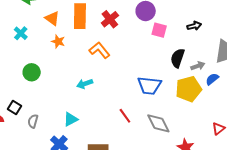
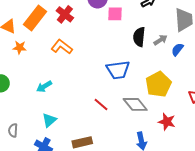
orange rectangle: (80, 16) -> (35, 18), turned 50
cyan arrow: (85, 84) -> (44, 86), moved
yellow pentagon: (188, 89) -> (158, 84), moved

